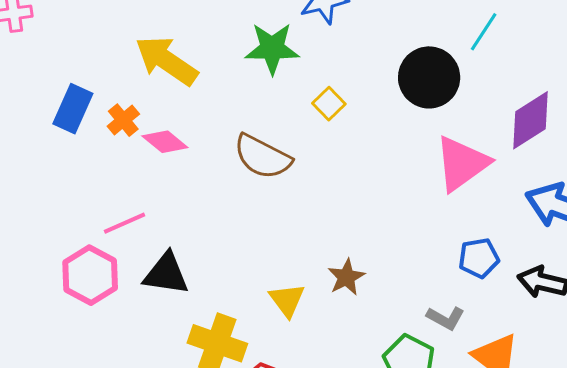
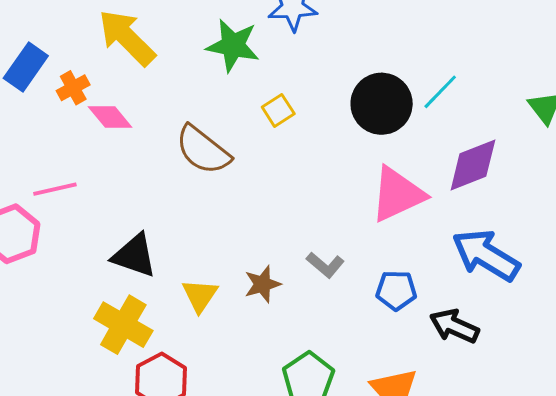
cyan line: (484, 32) -> (440, 92), moved
black triangle: (166, 274) -> (134, 256), moved
gray L-shape: (446, 318) -> (325, 265), moved

